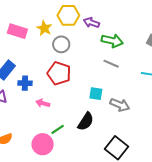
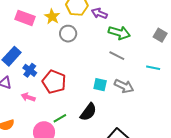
red pentagon: (59, 73) -> (54, 82), moved
blue cross: (25, 83) -> (30, 70), turned 32
pink arrow: (43, 103) -> (28, 97), moved
gray arrow: (120, 105) -> (124, 86), moved

